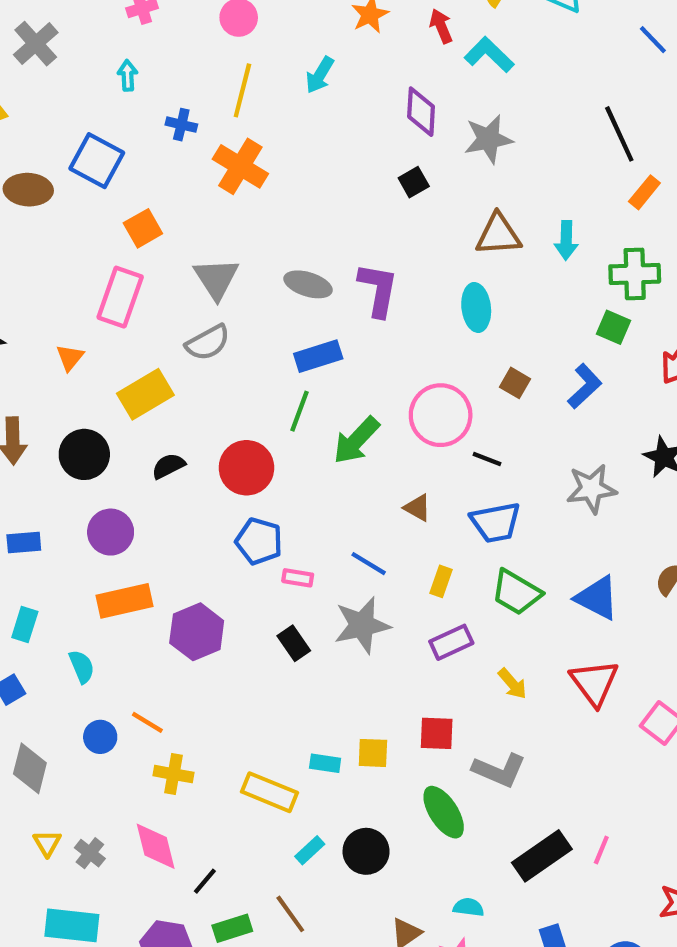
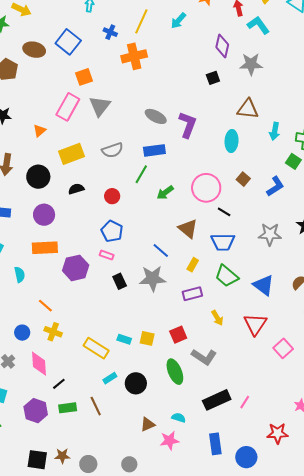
orange cross: (240, 166) -> (134, 56), turned 35
cyan arrow: (566, 240) -> (275, 131), moved
gray triangle: (216, 278) -> (100, 106), moved
gray semicircle: (208, 343) -> (112, 150), moved
green arrow: (356, 440) -> (165, 193), size x0.7
red circle: (246, 468) -> (112, 196), size x0.6
brown triangle: (417, 508) -> (188, 229), size x1.5
pink rectangle: (298, 578) -> (107, 255), moved
red square: (437, 733) -> (178, 335), turned -36
blue circle: (100, 737) -> (22, 333), moved

